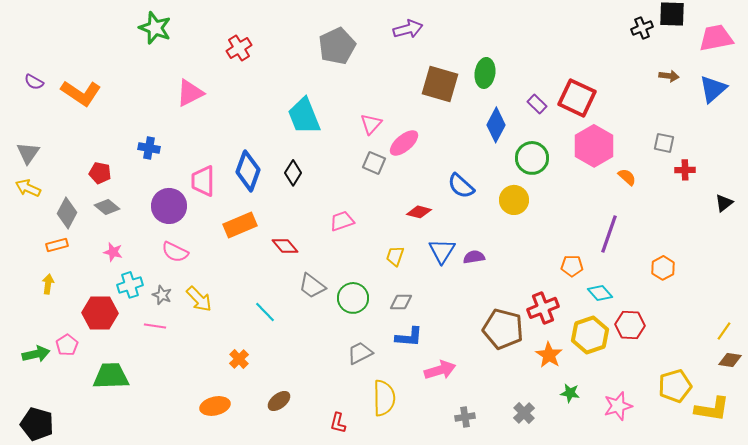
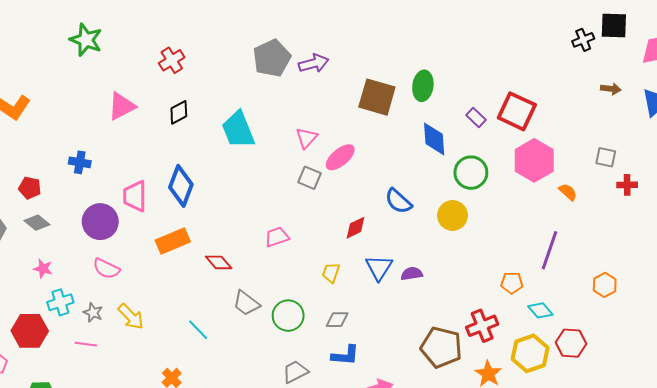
purple arrow: (408, 29) -> (314, 63), moved
blue diamond: (496, 125) -> (434, 139), turned -32
black diamond: (293, 173) -> (179, 112), moved, turned 30
red diamond: (419, 212) -> (356, 228), turned -40

